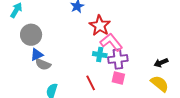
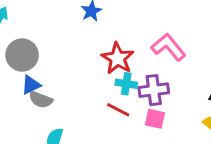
red star: (100, 26) -> (118, 58), moved
pink L-shape: (111, 42) -> (168, 47), moved
red line: (91, 83) -> (118, 110), moved, turned -35

